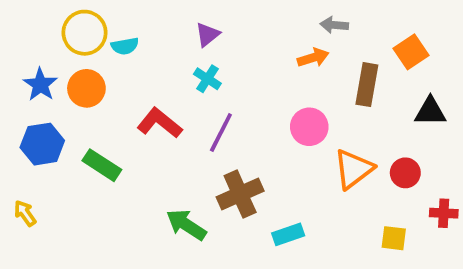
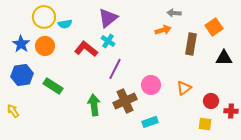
purple triangle: (207, 35) -> (108, 18), size x1.5
red L-shape: (159, 123) -> (86, 49), moved
pink circle: (309, 127) -> (151, 85), moved
orange triangle: (353, 169) -> (184, 88), size x0.7
red circle: (405, 173) -> (211, 101), moved
green arrow: (186, 225) -> (94, 105), moved, turned 50

